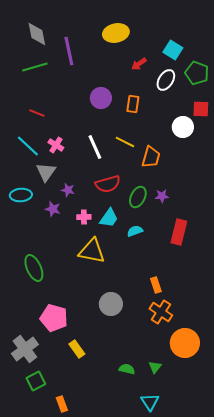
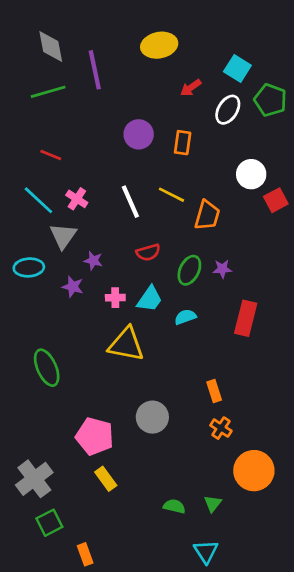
red square: (201, 109) -> (276, 200), moved, turned -30
red semicircle: (108, 184) -> (148, 252), size x0.7
orange cross: (161, 312) -> (221, 428), size x0.7
pink pentagon: (54, 318) -> (95, 436), moved

